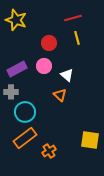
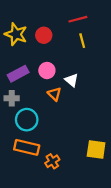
yellow star: (16, 20) -> (16, 34), moved
red circle: (49, 43) -> (44, 35), moved
orange triangle: (60, 95) -> (54, 94), moved
orange rectangle: (25, 138) -> (27, 147), turned 50

